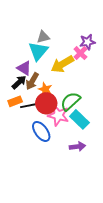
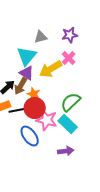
gray triangle: (43, 37) -> (41, 37), moved
purple star: (87, 42) -> (70, 35), moved
purple triangle: (24, 68) -> (27, 73), moved
green semicircle: (70, 101) -> (71, 102), moved

